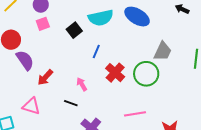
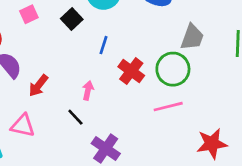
pink arrow: (82, 84) -> (88, 90), turned 48
black line: (71, 103) -> (75, 117), turned 32
pink line: (135, 114) -> (168, 107), moved

